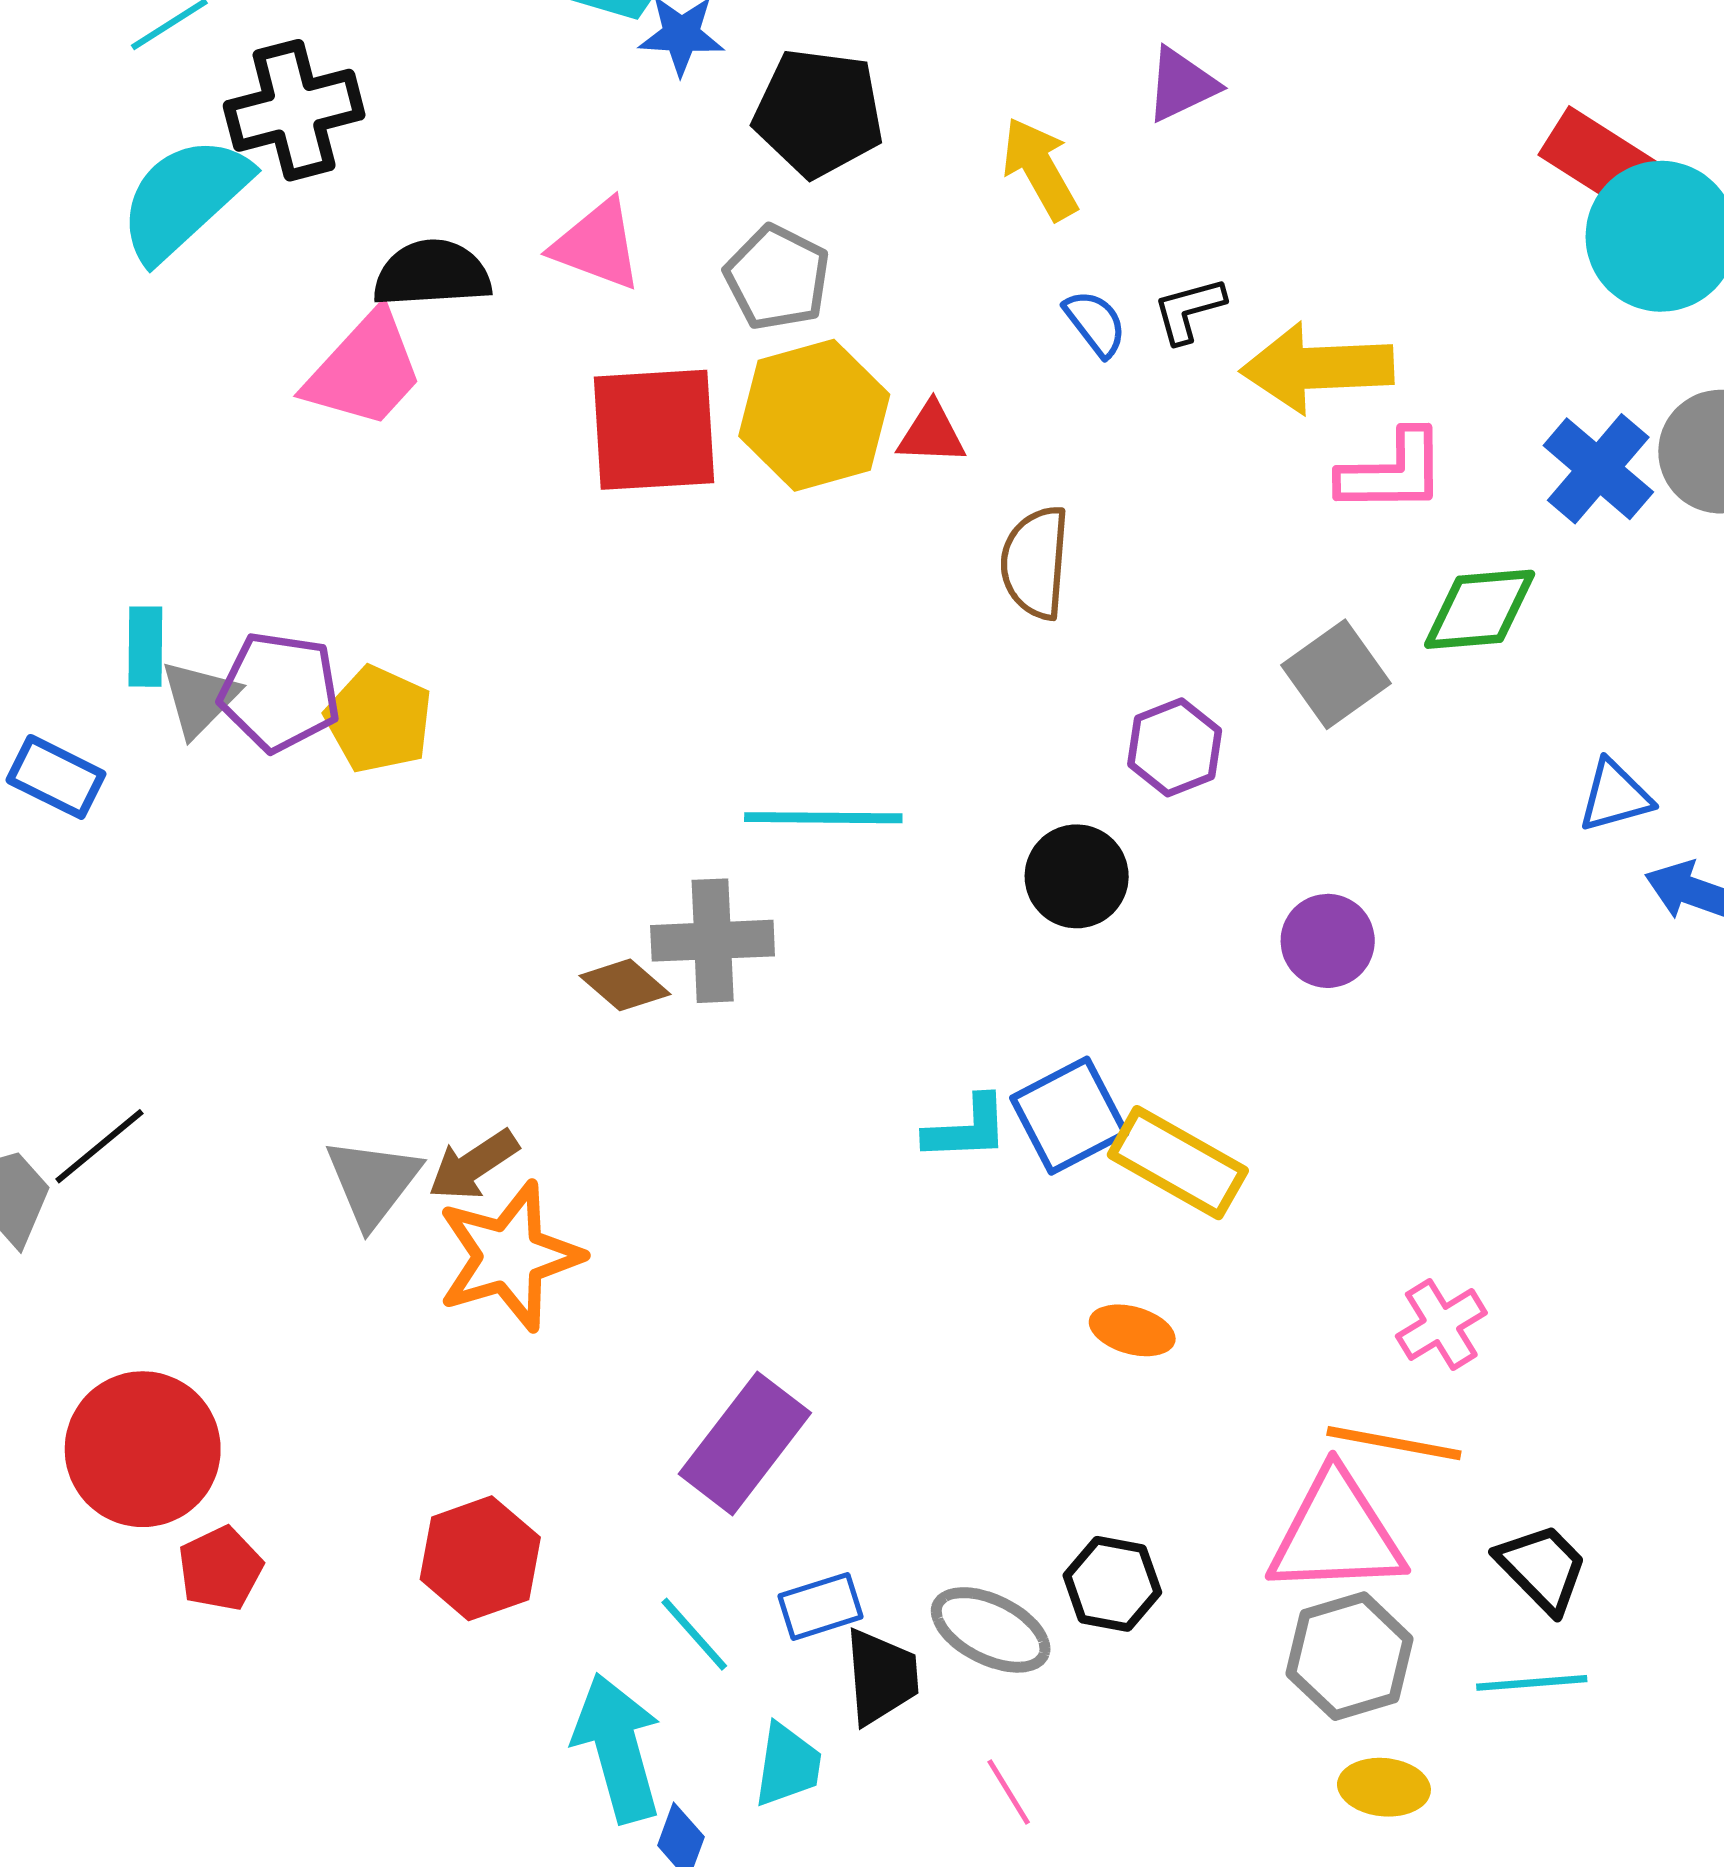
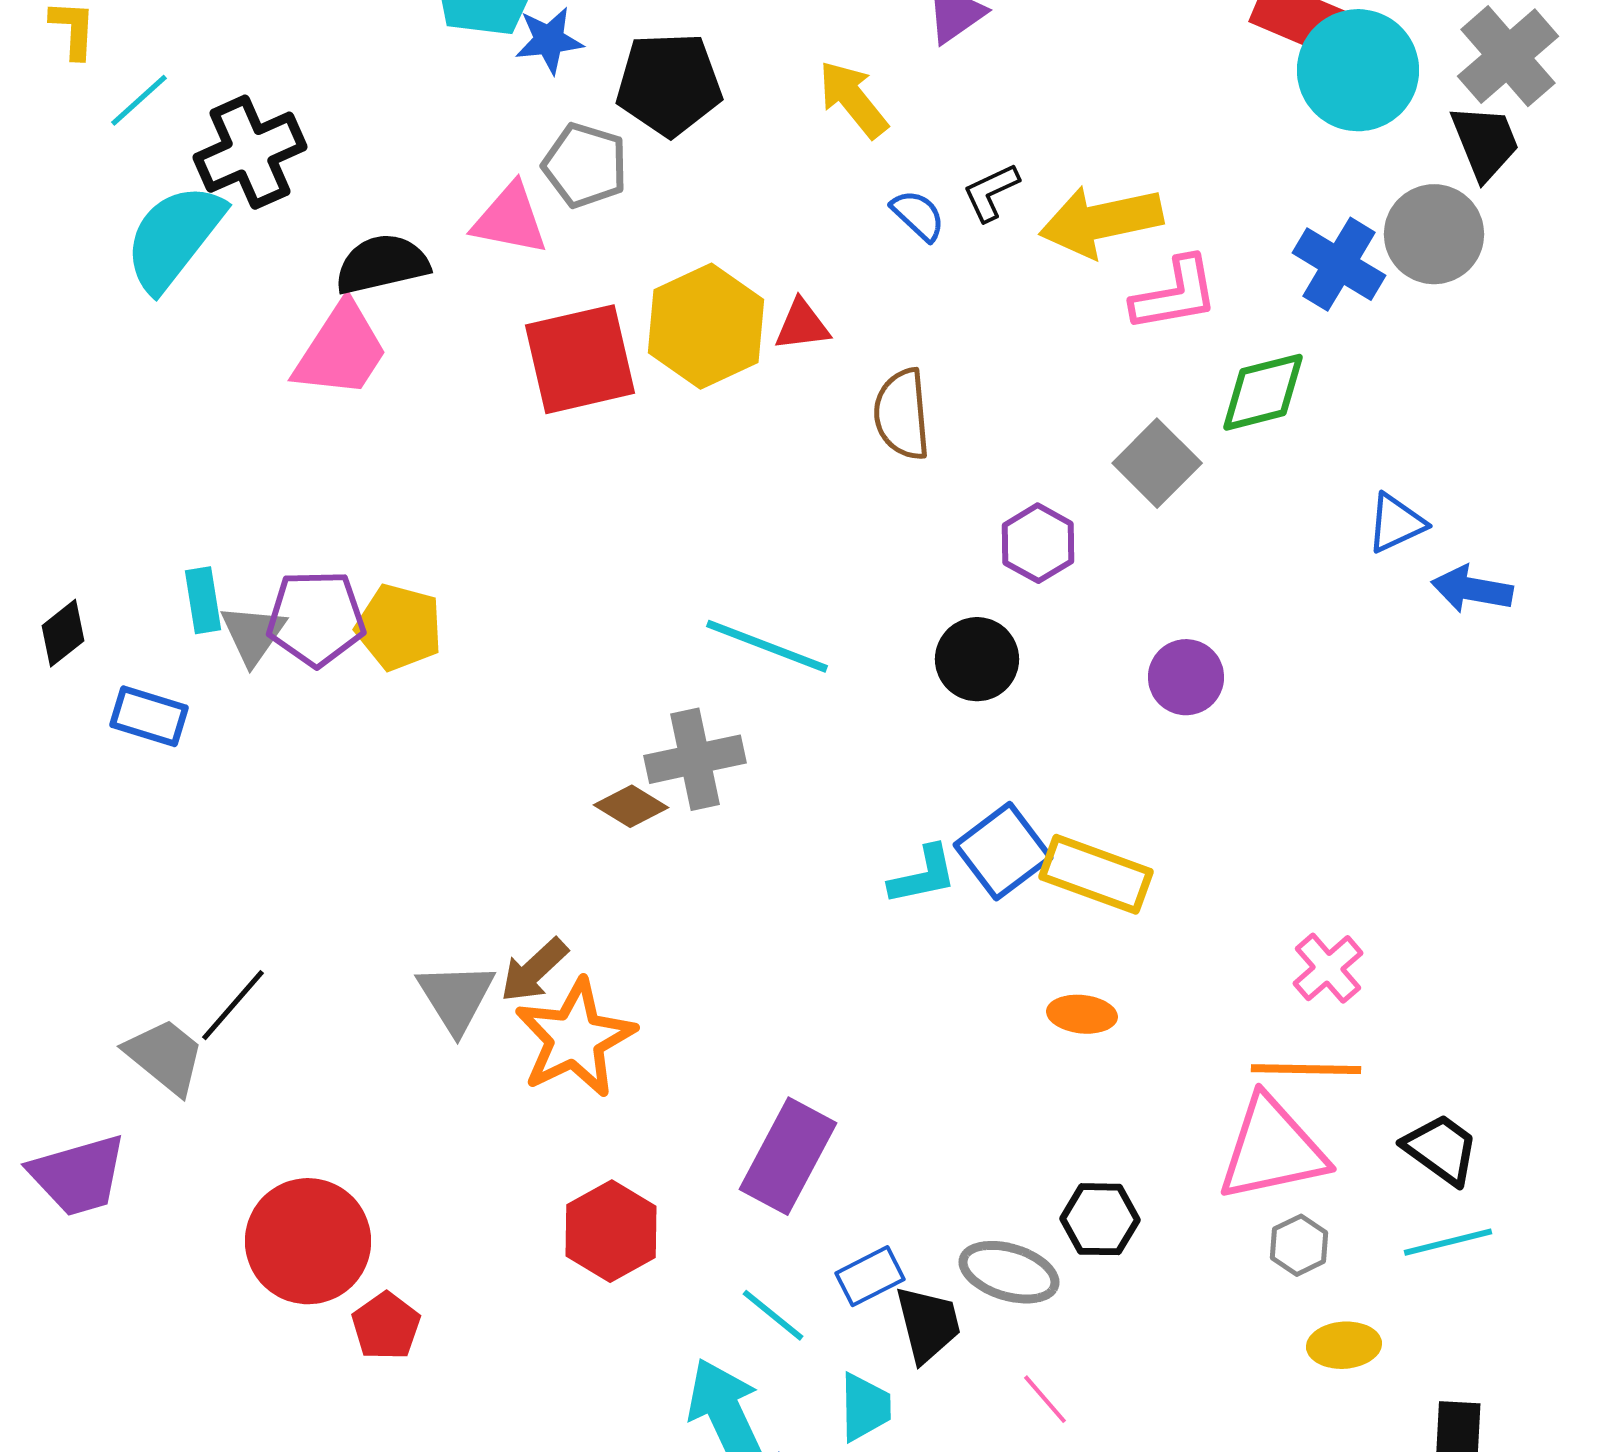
gray pentagon: (777, 278) -> (585, 165), moved
cyan line: (823, 818) -> (767, 646), turned 30
red hexagon: (480, 1558) -> (611, 1231), moved
gray hexagon: (1350, 1656) -> (1299, 1245), size x0.6

